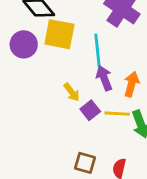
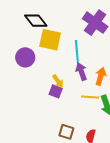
purple circle: (24, 44) -> (25, 57), moved
purple square: (90, 110) -> (56, 91), moved, turned -32

